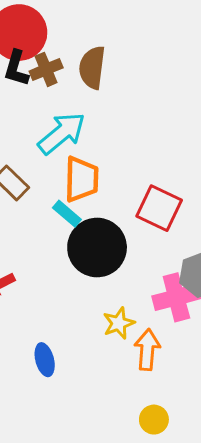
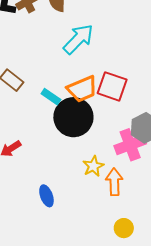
cyan arrow: (62, 133) -> (78, 39), moved
orange trapezoid: (81, 179) -> (82, 89), moved, turned 72

